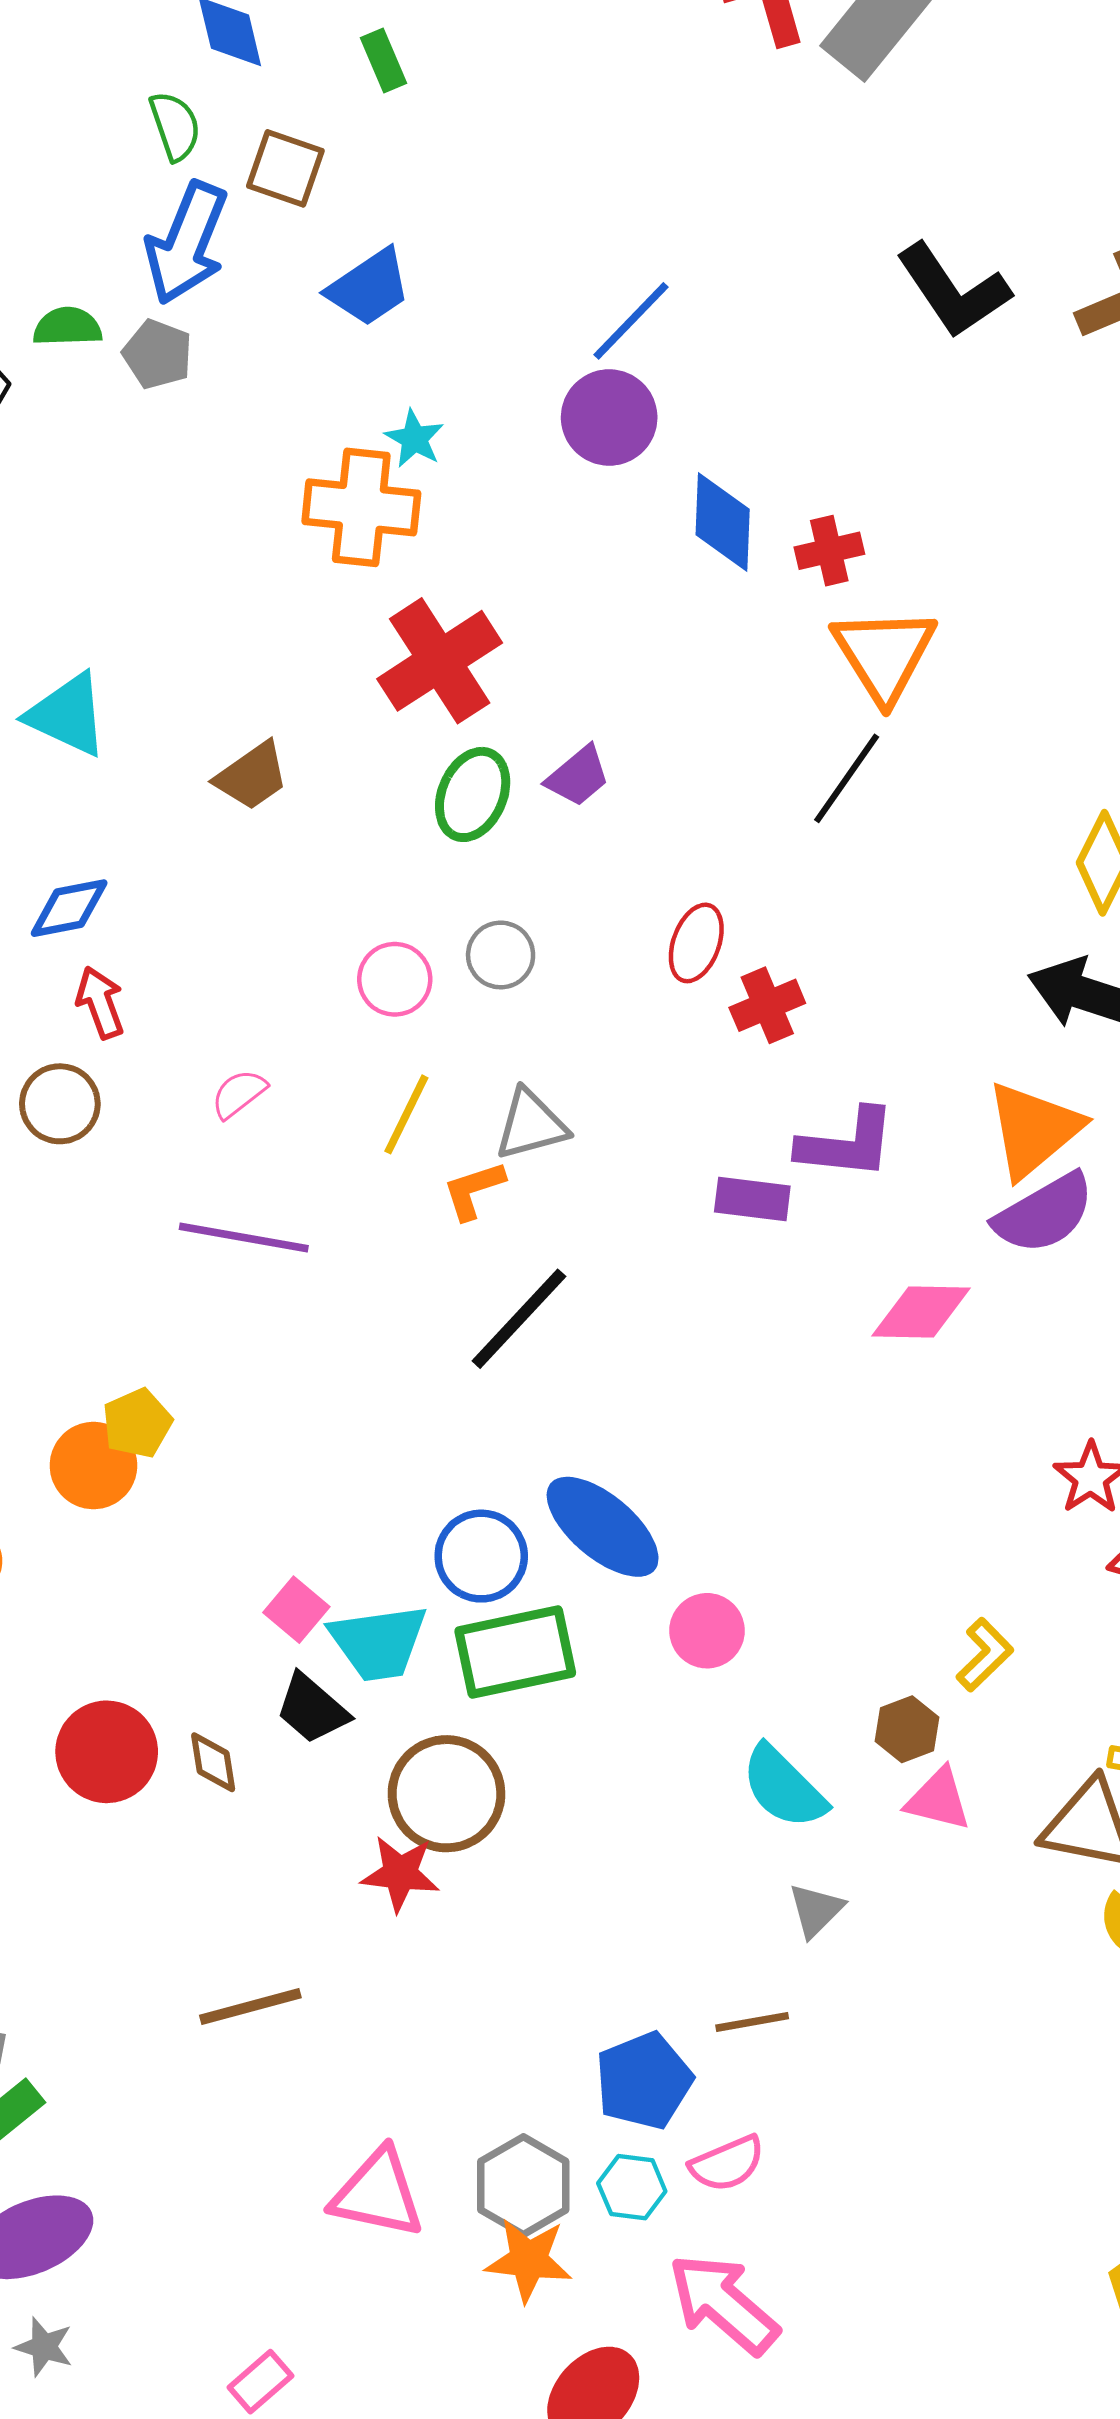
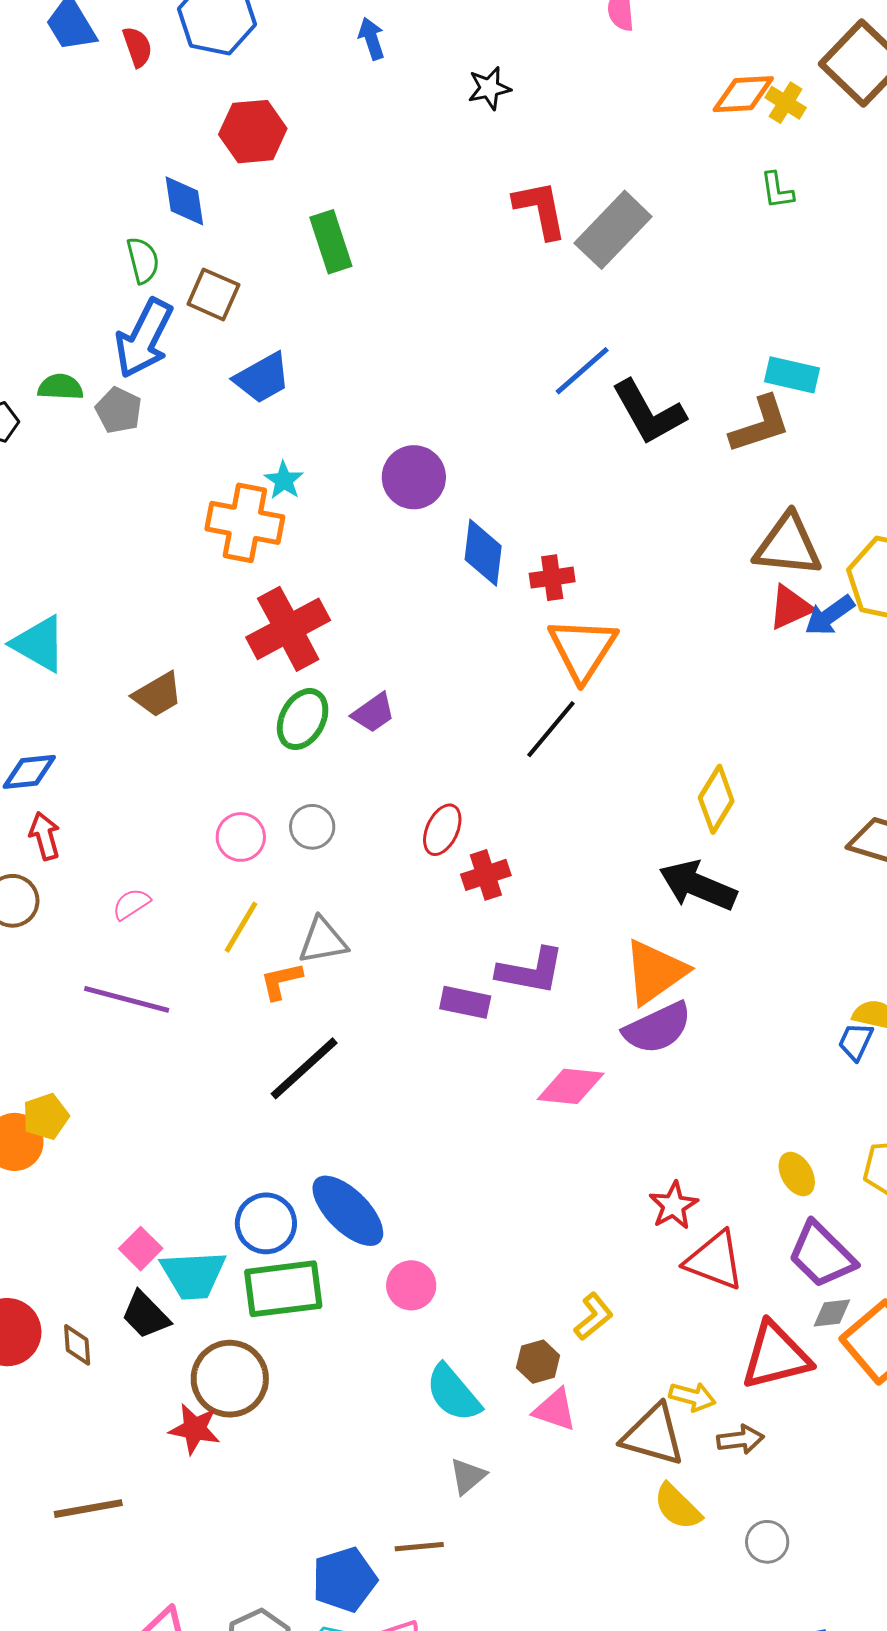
green rectangle: (383, 60) -> (331, 242), moved, size x1.5
blue line: (631, 321) -> (582, 371), moved

